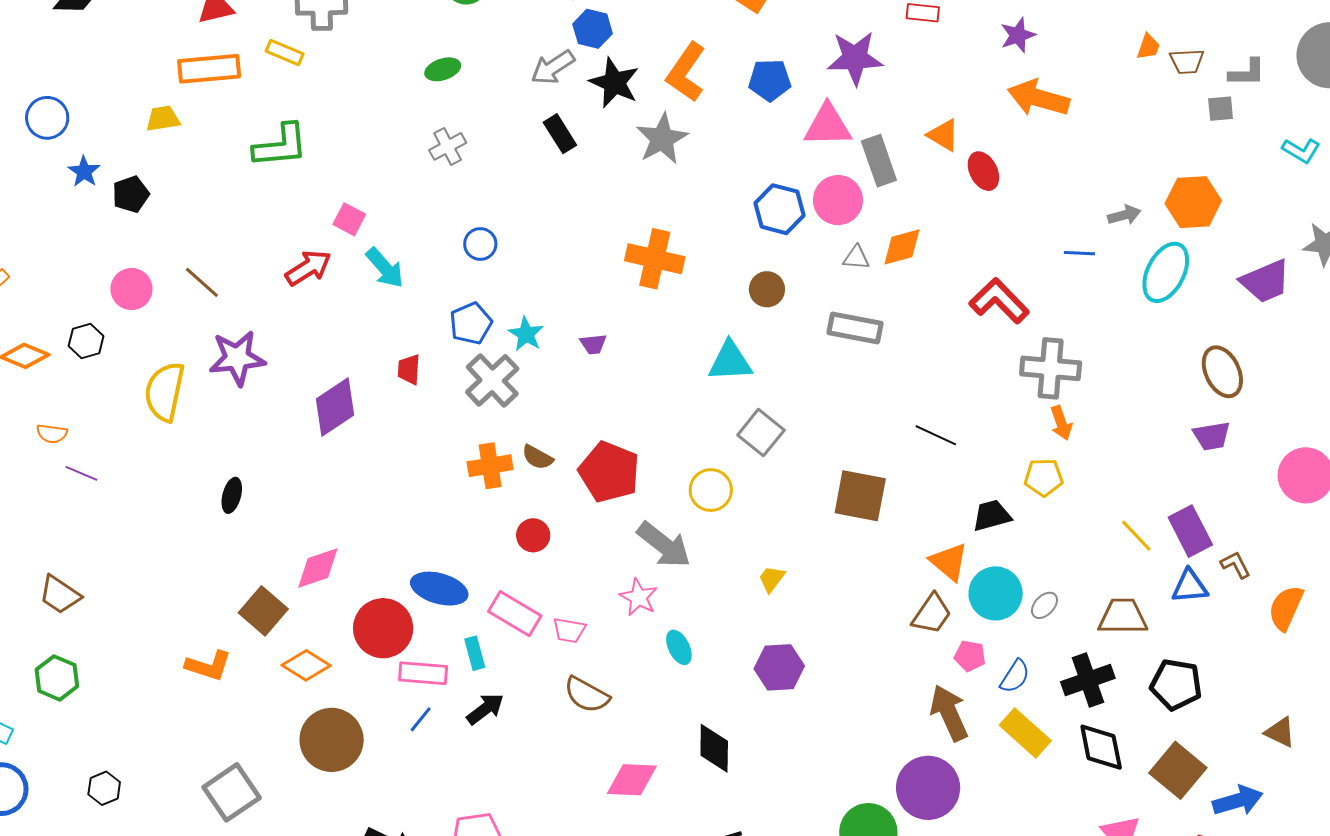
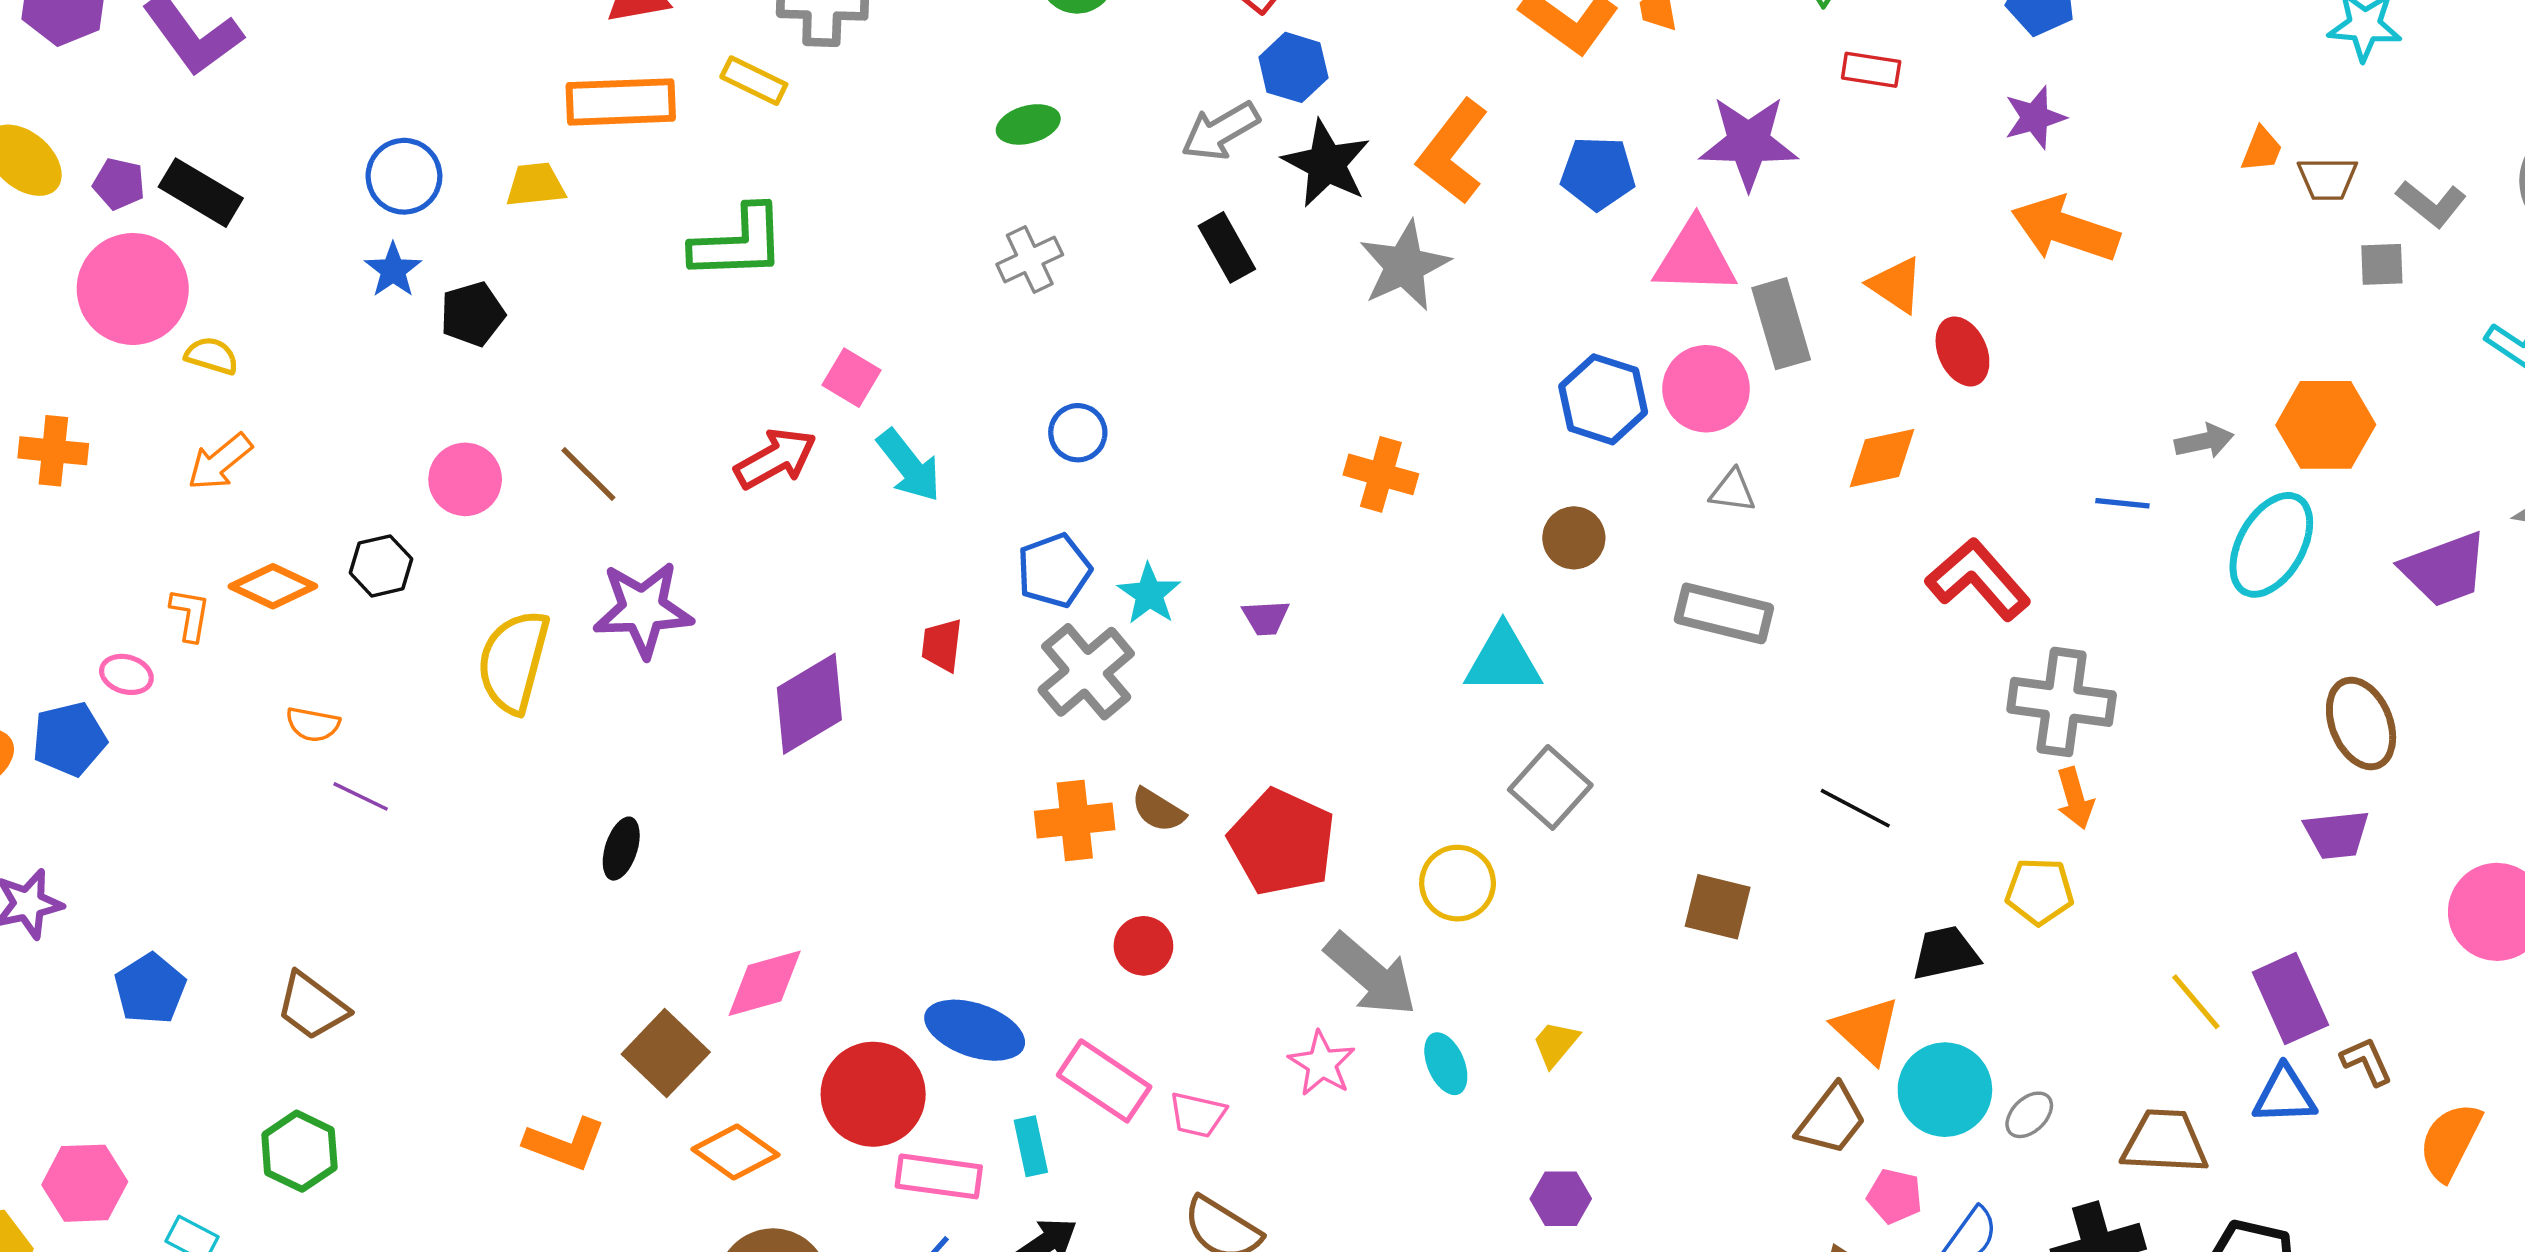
gray L-shape: (1247, 73) -> (2431, 204), turned 36
blue circle: (47, 118) -> (404, 176), moved
orange diamond: (902, 247) -> (1882, 458), moved
orange cross: (655, 259) -> (1381, 474), size x0.7
brown square: (860, 496) -> (1718, 907), size x0.7
cyan ellipse: (679, 647) -> (1446, 1064), moved
purple hexagon: (779, 667) -> (1561, 1199), size x0.7

